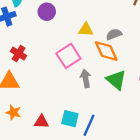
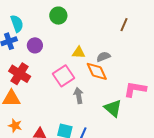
purple circle: (47, 12) -> (35, 45), moved
red cross: (19, 54) -> (20, 74), size x1.5
green triangle: (116, 80) -> (113, 108), moved

